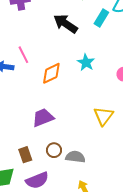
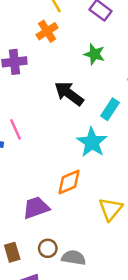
cyan rectangle: (101, 18) -> (110, 109), moved
cyan star: (86, 62) -> (92, 142), size x1.4
orange diamond: (51, 73) -> (69, 182), moved

